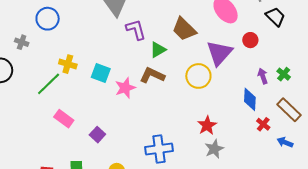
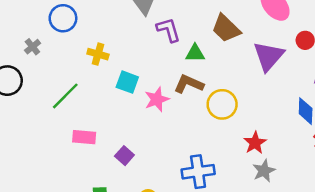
gray cross: (22, 42) -> (32, 47), turned 32
green triangle: (158, 50) -> (195, 53), turned 30
yellow cross: (68, 64) -> (98, 54), moved
yellow circle: (198, 76) -> (222, 104), moved
pink rectangle: (64, 119) -> (84, 137), turned -30

